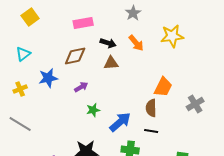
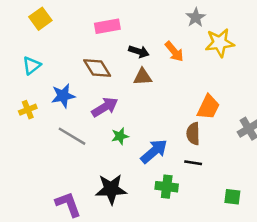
gray star: (133, 13) -> (196, 17), moved
brown diamond: (75, 56) -> (97, 68), turned 70
purple arrow: (81, 87) -> (105, 107), size x1.5
gray line: (20, 124) -> (72, 136), moved

